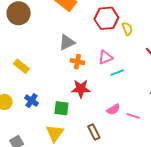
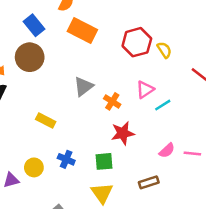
gray triangle: (67, 42) -> (83, 86), moved
orange cross: (77, 62) -> (112, 101), turned 32
brown rectangle: (94, 132) -> (149, 182), turned -70

